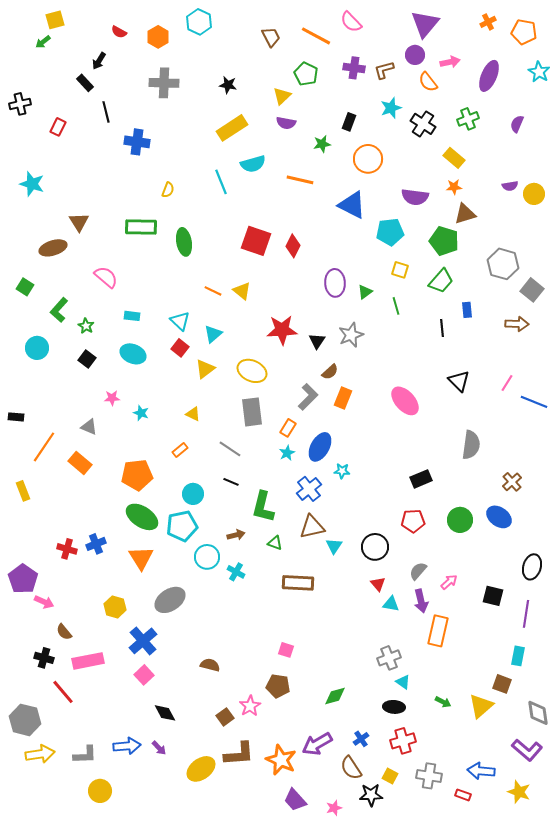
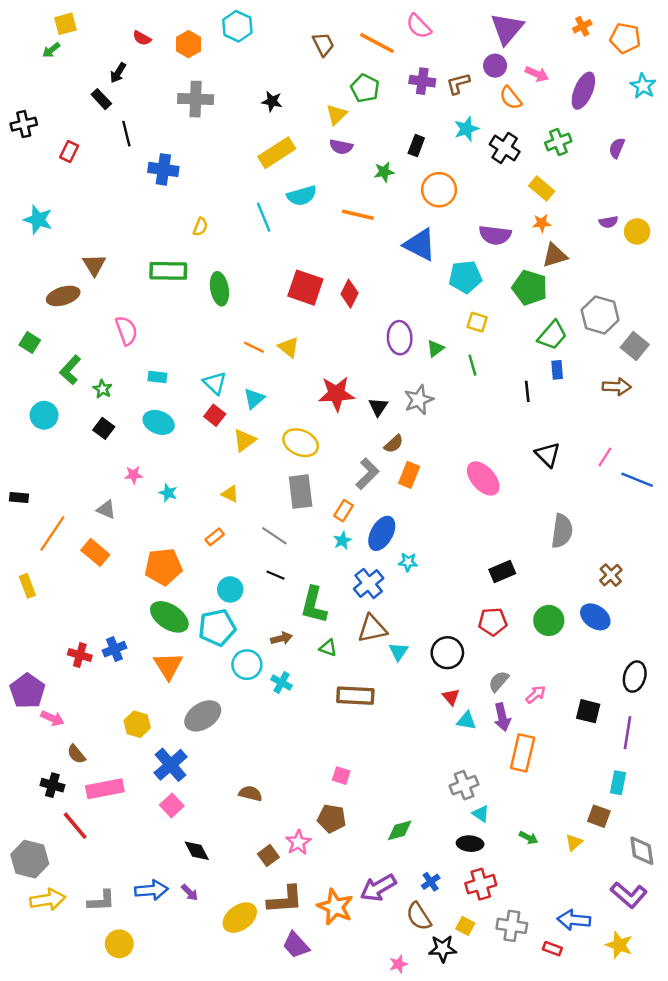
pink arrow: (450, 62) -> (537, 74), turned 36
pink semicircle: (106, 277) -> (126, 331), turned 30
green trapezoid: (441, 281) -> (552, 335), moved
yellow triangle: (481, 706) -> (574, 842), size x0.6
purple trapezoid: (295, 800) -> (296, 945), moved

